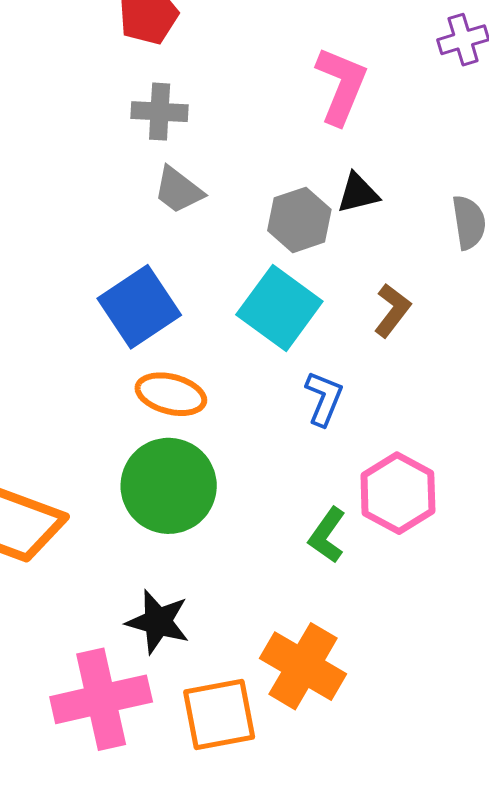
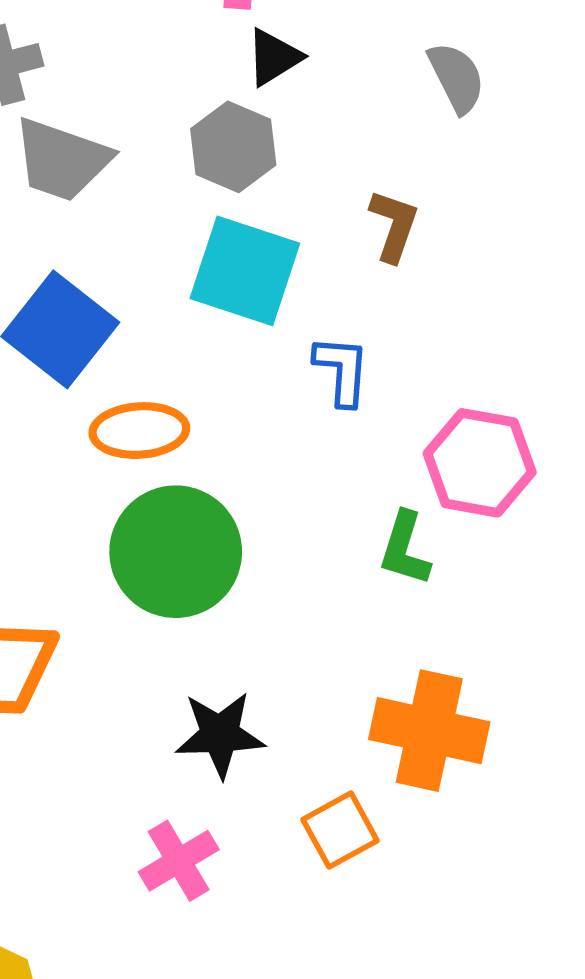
gray trapezoid: (178, 190) -> (62, 160), size x1.4
black triangle: (358, 193) -> (274, 57), moved
pink cross: (101, 699) -> (179, 861), size x0.6
orange square: (219, 715) -> (340, 830), size x0.7

